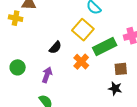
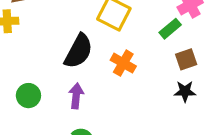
green rectangle: (105, 46) -> (170, 29), moved, size x0.6
black semicircle: (55, 47) -> (79, 51), size x1.6

